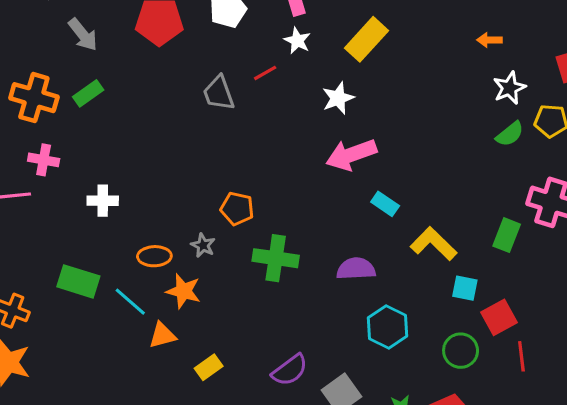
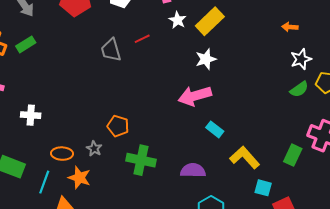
white star: (297, 41) -> (178, 20), moved
white star: (338, 98) -> (206, 59), moved
cyan line: (130, 302) -> (44, 182), turned 65

